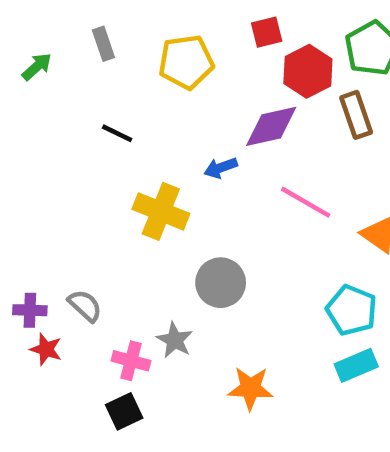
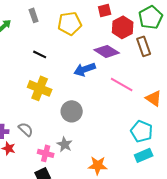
purple diamond: (271, 126) -> (107, 51), turned 45
blue arrow: (221, 168) -> (85, 69), size x1.5
yellow cross: (161, 211) -> (40, 88), moved
gray circle: (221, 283) -> (72, 111), moved

